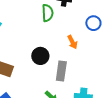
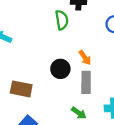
orange arrow: (72, 42) -> (85, 58), moved

